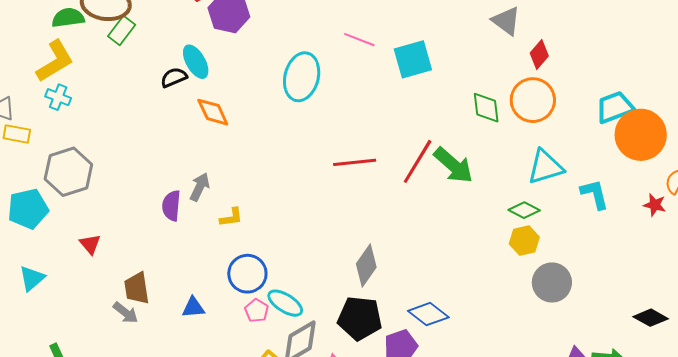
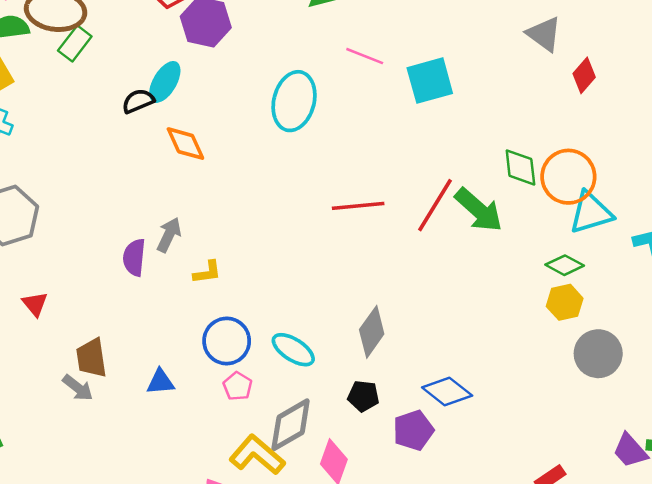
cyan ellipse: (196, 62) -> (165, 82), turned 60
orange circle: (533, 100) -> (568, 177), moved
green diamond: (486, 108) -> (520, 167), moved
cyan ellipse: (285, 303) -> (293, 350), moved
black pentagon: (360, 318) -> (363, 396), size x0.6

